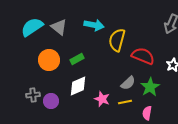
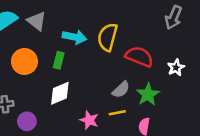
cyan arrow: (94, 25) -> (75, 37), moved
green rectangle: (77, 59) -> (59, 60), turned -48
pink star: (102, 99) -> (89, 120), moved
purple circle: (51, 101) -> (27, 121), moved

